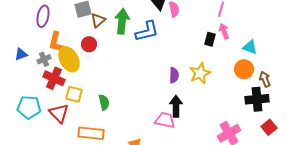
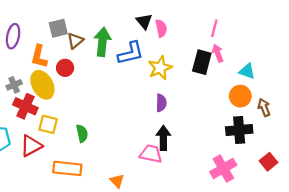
black rectangle: (210, 39) -> (202, 62), size x1.5
orange L-shape: (56, 42) -> (39, 57), moved
yellow star: (200, 73) -> (160, 68), moved
black cross: (257, 99) -> (239, 130), moved
red triangle: (59, 113) -> (31, 146), turned 45

